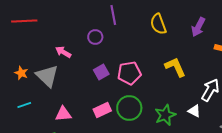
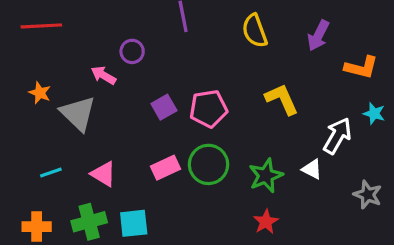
purple circle: (95, 37) -> (132, 51), moved
orange star: (21, 73) -> (40, 93), moved
cyan line: (24, 105) -> (51, 172), moved
pink triangle: (63, 114) -> (103, 174), turned 36

